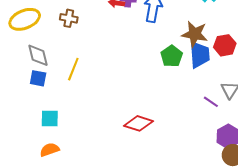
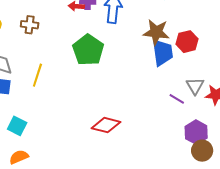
green pentagon: (172, 56) -> (88, 50), moved, size x1.4
cyan square: (50, 118) -> (17, 126), turned 30

